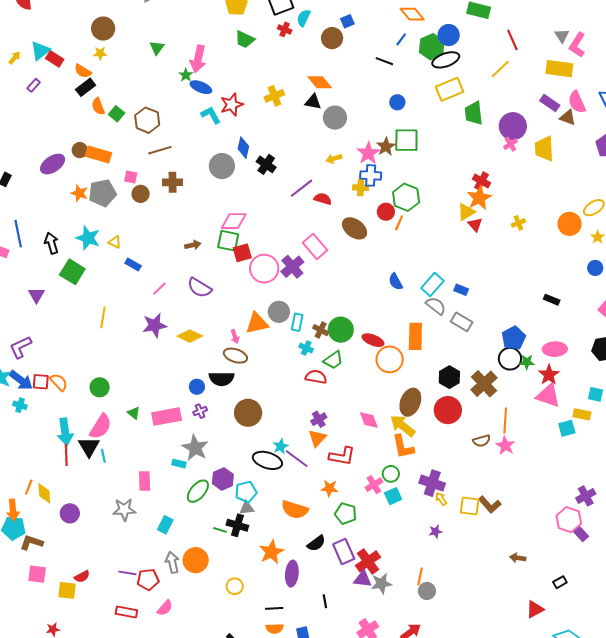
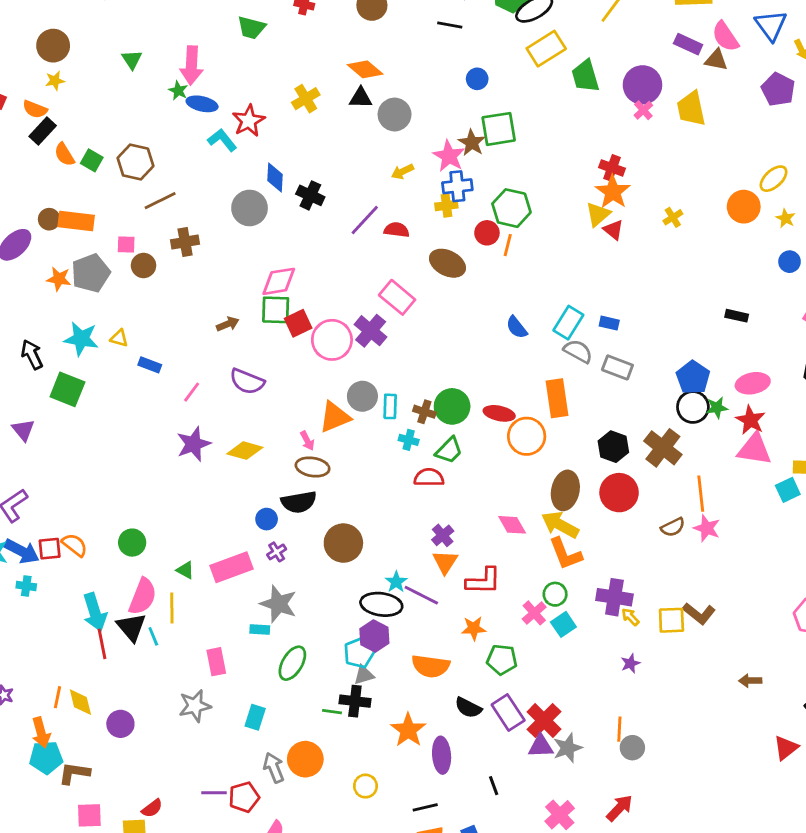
yellow line: (103, 317) -> (172, 608), moved
purple hexagon: (223, 479) -> (374, 636), moved
black semicircle: (316, 543) -> (468, 708), turned 72

